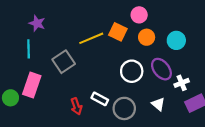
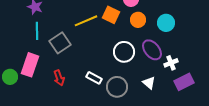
cyan line: (29, 49) -> (37, 31), moved
red arrow: (76, 106) -> (59, 78), moved

